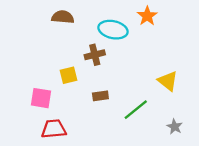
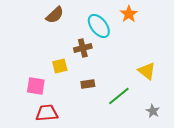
brown semicircle: (63, 17) -> (55, 15), turned 132
cyan ellipse: (113, 30) -> (99, 26), turned 40

